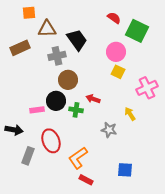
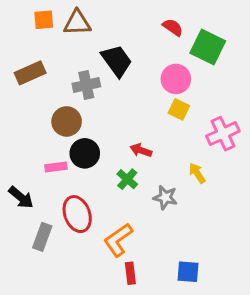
brown triangle: (47, 29) -> (77, 23), moved
brown circle: (68, 80) -> (67, 121), moved
green cross: (76, 110) -> (127, 179), moved, turned 32
black arrow: (14, 130) -> (21, 197), turned 30
blue square: (125, 170) -> (188, 272), moved
red rectangle: (86, 180) -> (130, 273), turned 56

